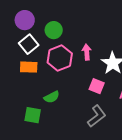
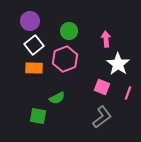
green circle: (54, 30) -> (69, 31), moved
pink arrow: (87, 52) -> (106, 39), moved

